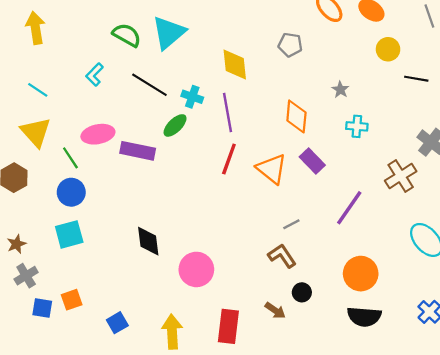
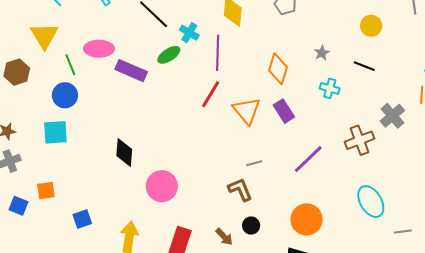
black line: (416, 79) -> (364, 66), moved
blue square: (42, 308) -> (18, 206), moved

